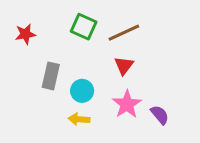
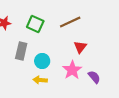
green square: (84, 27) -> (35, 24), moved
red triangle: (124, 65) -> (80, 47), moved

